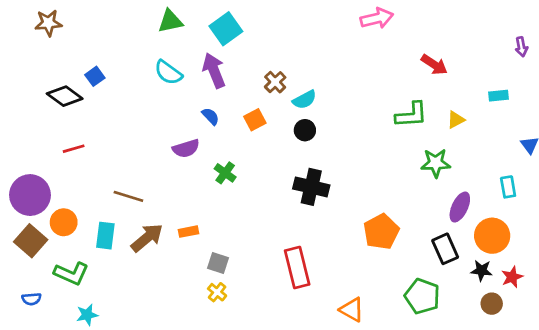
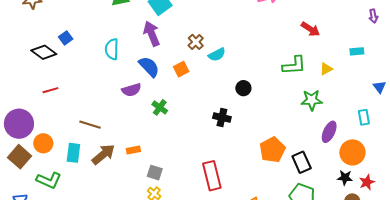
cyan semicircle: (168, 72) -> (112, 49), moved, turned 55
blue semicircle: (210, 116) -> (149, 67), size x1.6
black circle: (305, 130) -> (243, 88), moved
black cross: (311, 187) -> (222, 117), size x0.7
black rectangle: (445, 249) -> (302, 162), moved

